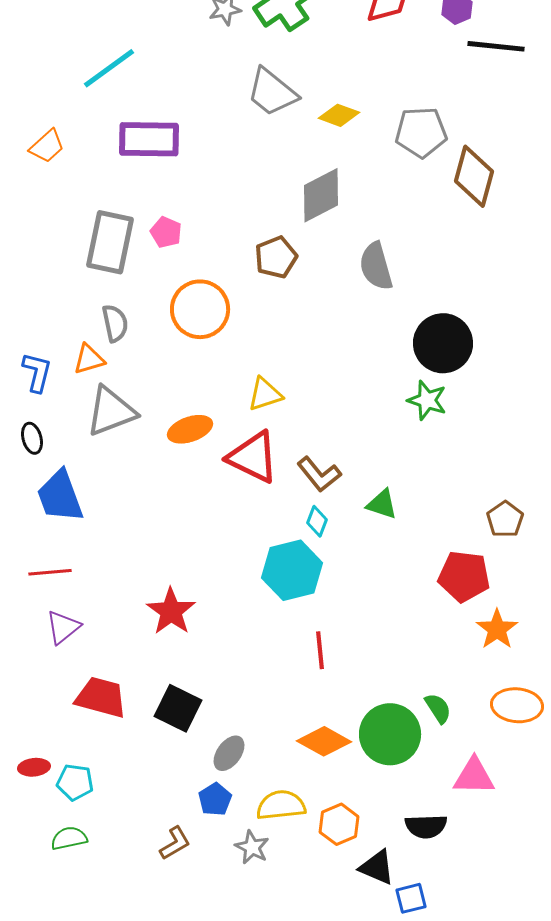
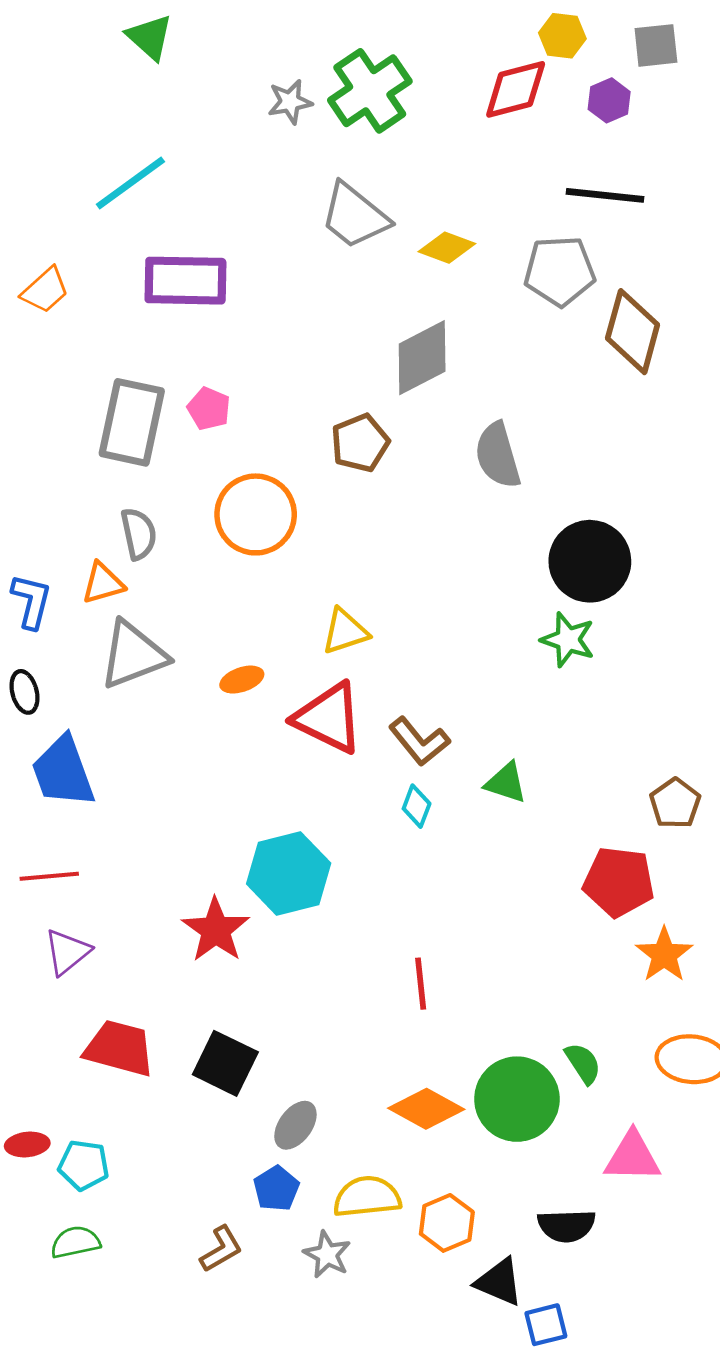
black line: (496, 46) -> (605, 195), moved
orange ellipse: (190, 429) -> (242, 680), size x0.7
cyan hexagon: (292, 570) -> (289, 874), moved

